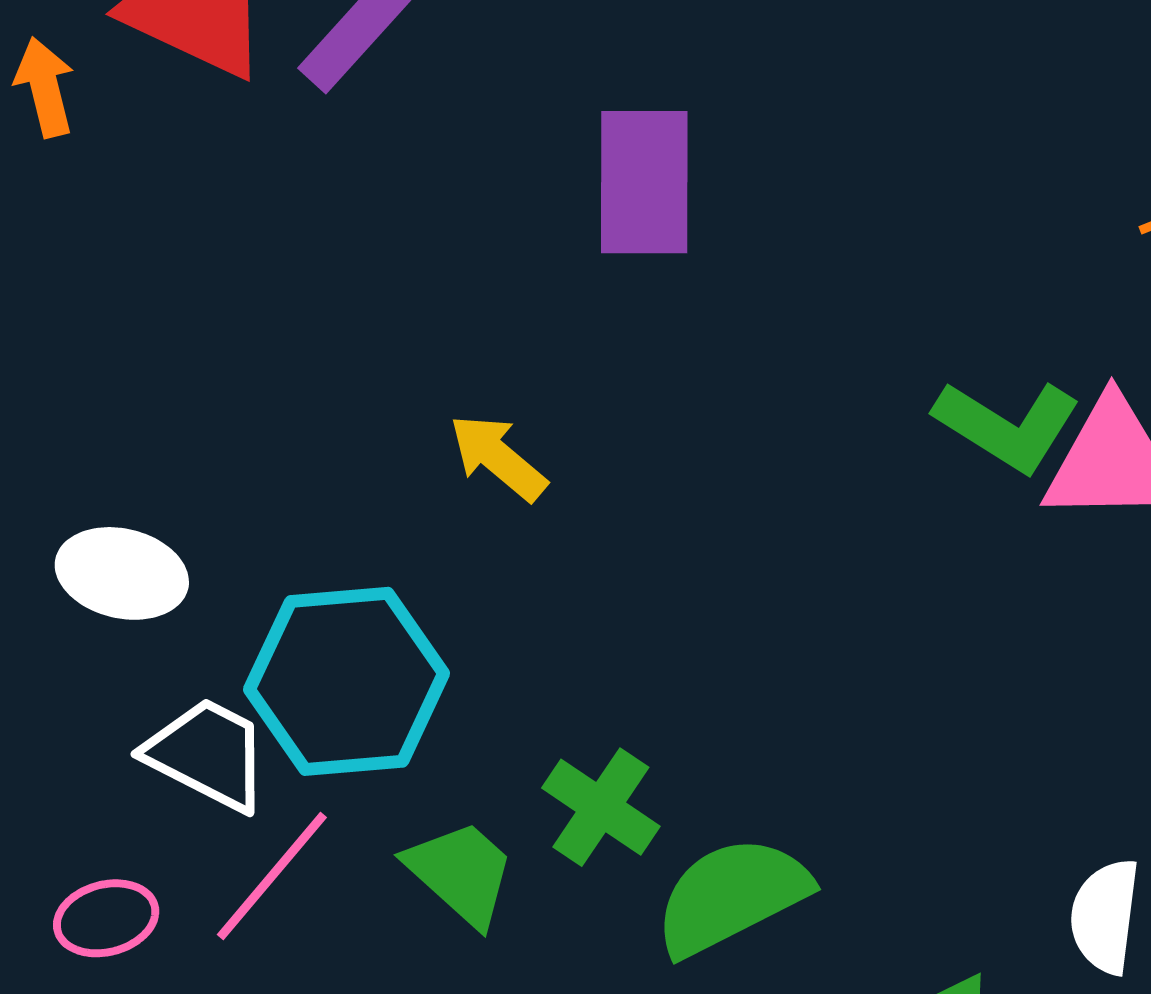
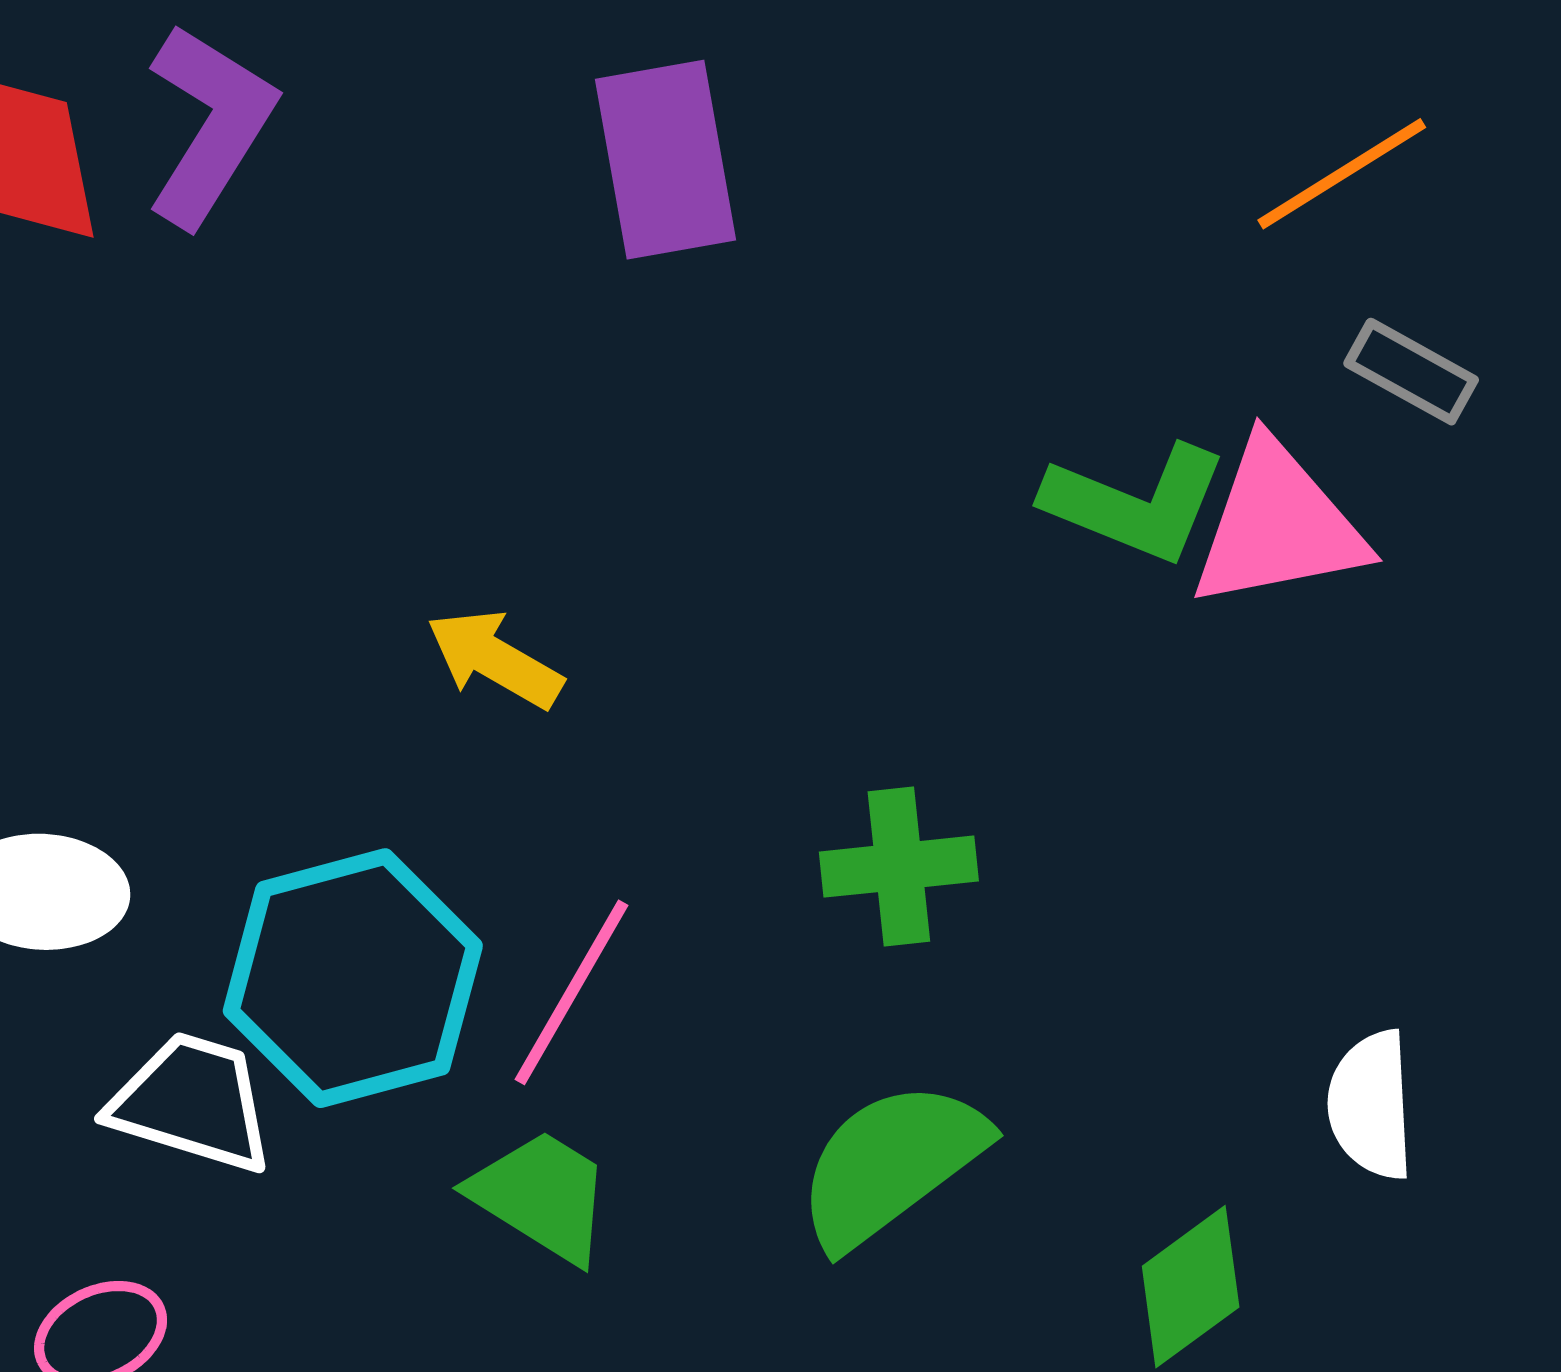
purple rectangle: (644, 182) -> (666, 160), moved
green cross: (601, 807) -> (899, 867), moved, turned -30
pink line: (272, 876) -> (571, 992), moved

